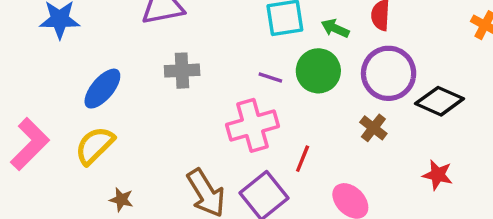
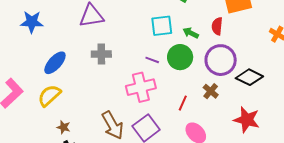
red line: (303, 159) -> (183, 103), moved
red star: (438, 175) -> (247, 120), size x1.5

